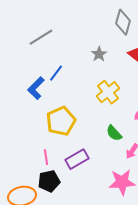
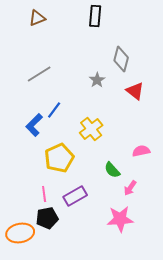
gray star: (99, 54) -> (97, 80), moved
yellow cross: (108, 92) -> (91, 129), moved

